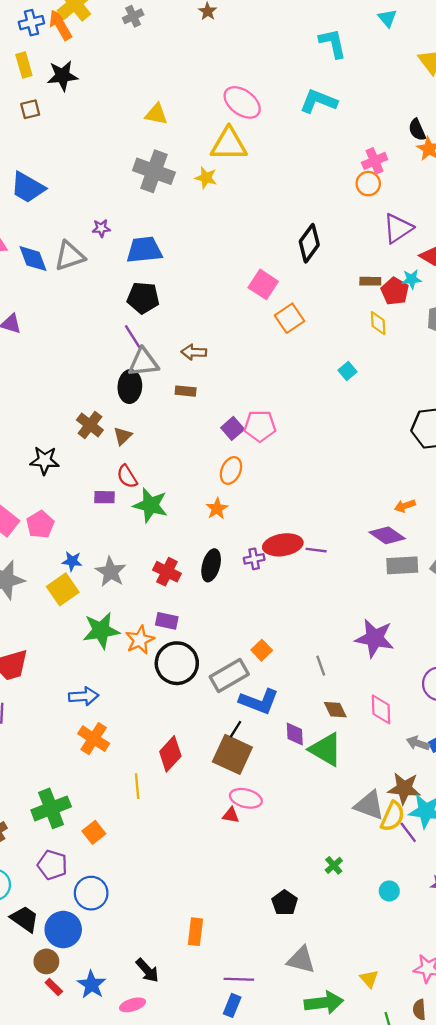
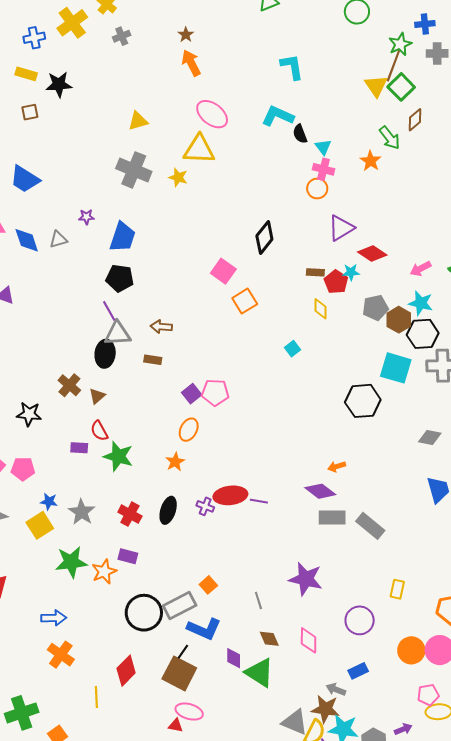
cyan triangle: (387, 18) -> (323, 147), moved
orange arrow: (60, 25) -> (191, 63), moved
yellow rectangle: (24, 65) -> (26, 74), turned -60
yellow triangle: (156, 114) -> (138, 121), turned -30
black semicircle: (417, 130) -> (300, 134), moved
pink cross: (375, 161) -> (323, 169), turned 35
blue trapezoid: (144, 250) -> (123, 237), turned 112
gray triangle: (70, 256) -> (58, 239), size x0.7
pink pentagon: (40, 524) -> (23, 469), turned 30
purple cross: (254, 559) -> (205, 506), turned 30
black circle: (177, 663) -> (144, 613), moved
gray arrow: (418, 743) -> (336, 689), moved

